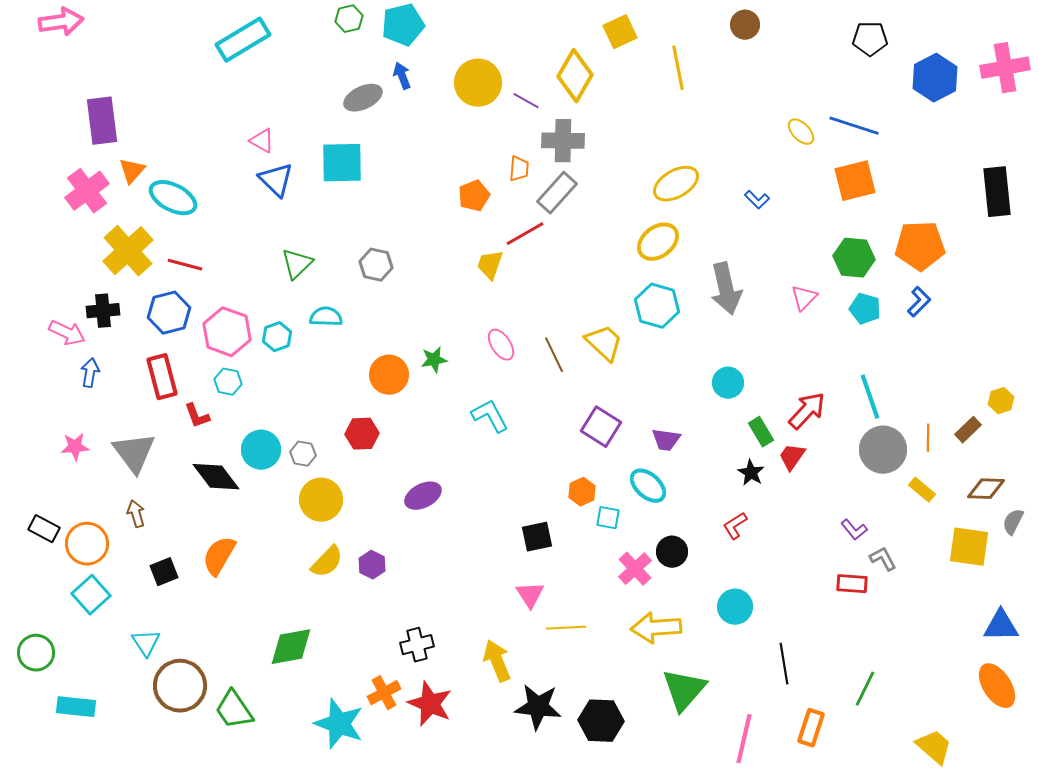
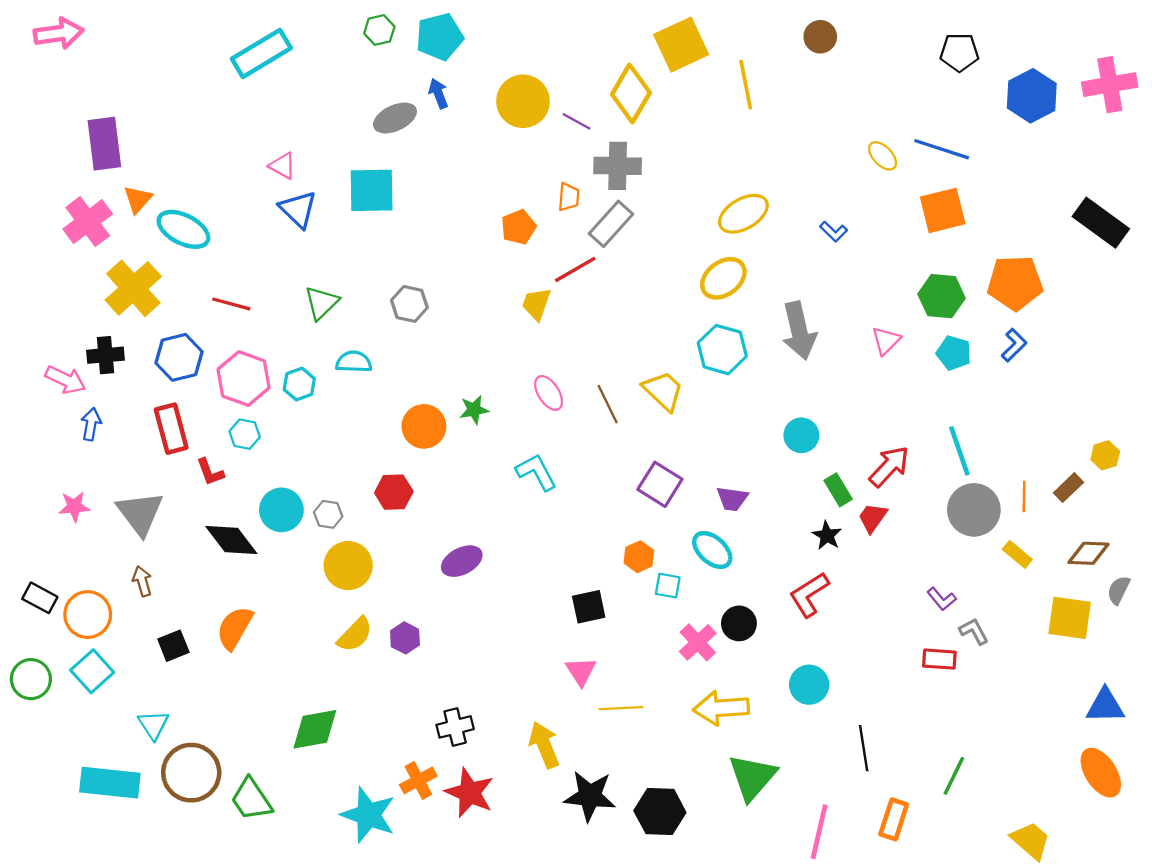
yellow square: (620, 32) -> (681, 45), size x1.4
black rectangle: (997, 192) -> (1101, 223), turned -48
red line: (185, 265) -> (231, 304), moved
red L-shape: (735, 526) -> (809, 594), size x1.5
green circle: (36, 653) -> (31, 679), moved
cyan rectangle: (76, 707) -> (110, 783), moved, size x1.4

